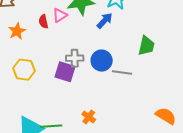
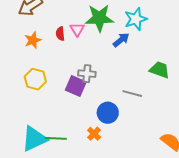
pink triangle: (60, 15) -> (77, 29), turned -35
green trapezoid: (146, 46) -> (160, 70), turned -90
blue circle: (102, 61) -> (108, 113), moved

